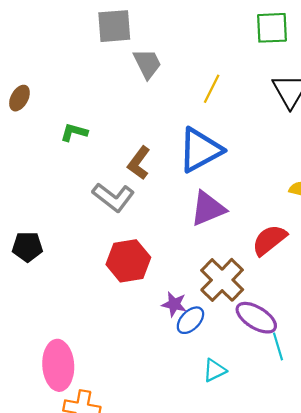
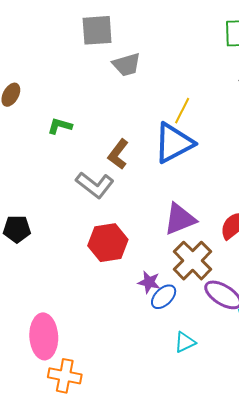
gray trapezoid: (147, 64) -> (127, 65), turned 100
yellow line: (212, 89) -> (182, 111), moved
purple triangle: (208, 208) -> (180, 219), moved

